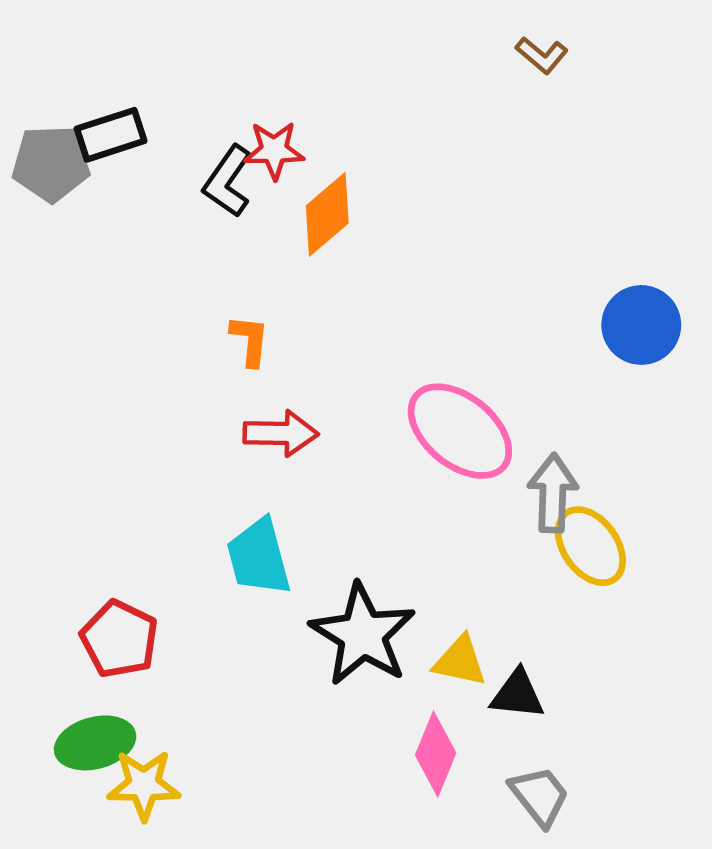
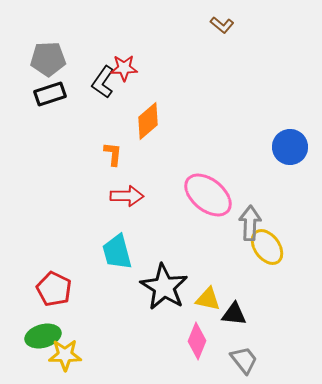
brown L-shape: (542, 55) -> (222, 25), moved
black rectangle: (111, 135) -> (50, 94), moved
gray pentagon: (51, 164) -> (48, 59), moved
orange diamond: (327, 214) -> (148, 121), moved

